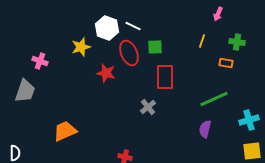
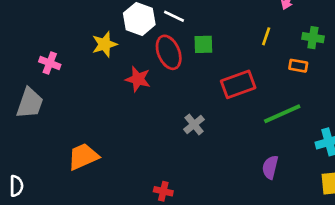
red rectangle: (165, 77) -> (238, 84), moved, turned 70
purple semicircle: (205, 129) -> (270, 167), moved

